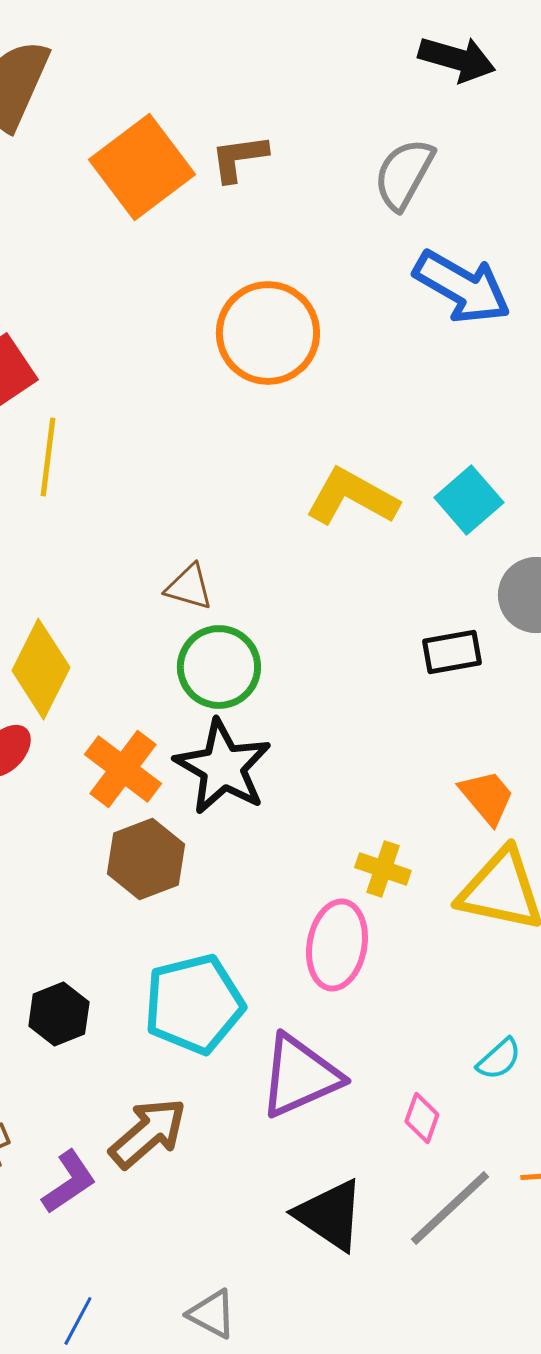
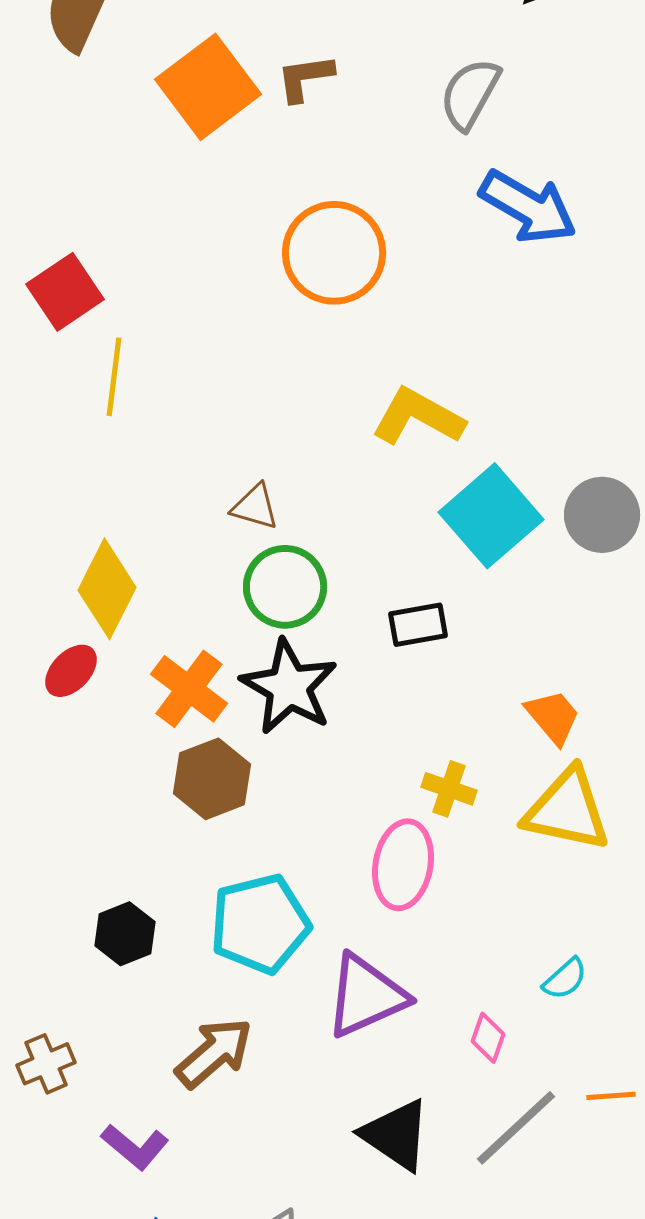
cyan square: (469, 500) -> (491, 516), moved, size x1.5
black rectangle: (452, 652) -> (418, 625), moved
purple L-shape: (69, 1182) -> (135, 1147), moved, turned 74

